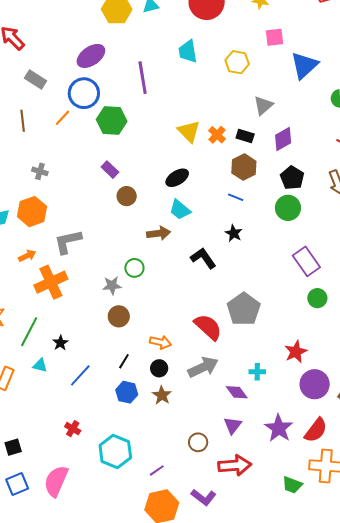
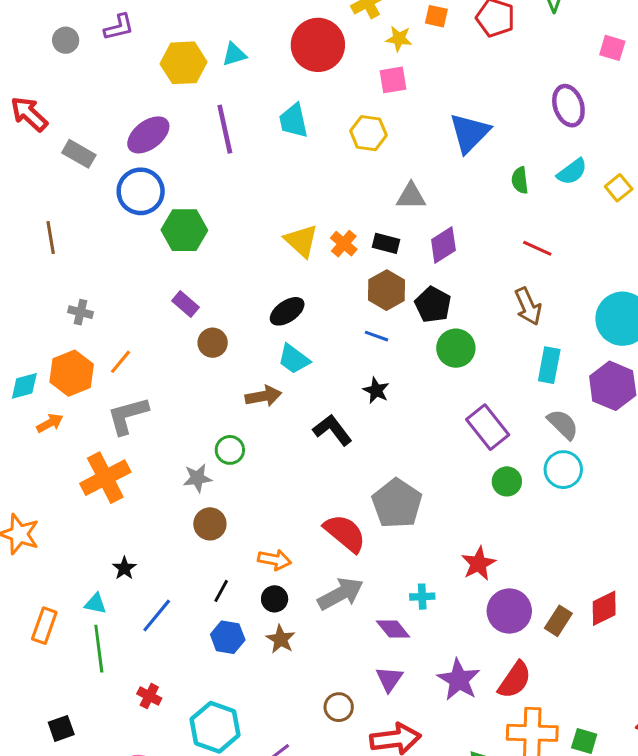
pink square: (275, 37) -> (393, 80), moved
purple line: (143, 78) -> (225, 129), moved
gray rectangle: (36, 79) -> (79, 154), moved
gray triangle: (263, 105) -> (411, 196), turned 45
orange line: (63, 118) -> (121, 362), moved
black pentagon: (292, 178) -> (433, 305), moved
orange arrow: (27, 256) -> (50, 423), moved
green line: (29, 332) -> (99, 649), moved, turned -32

